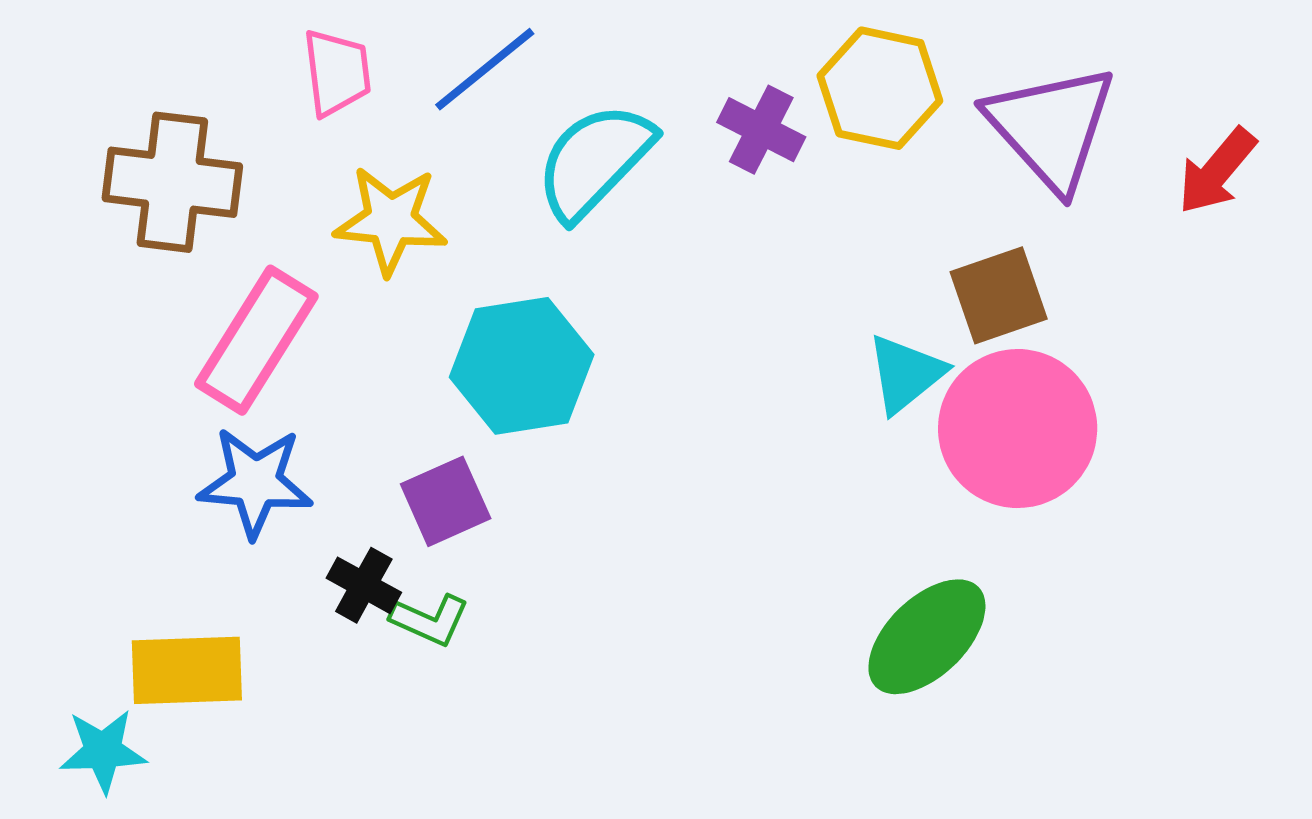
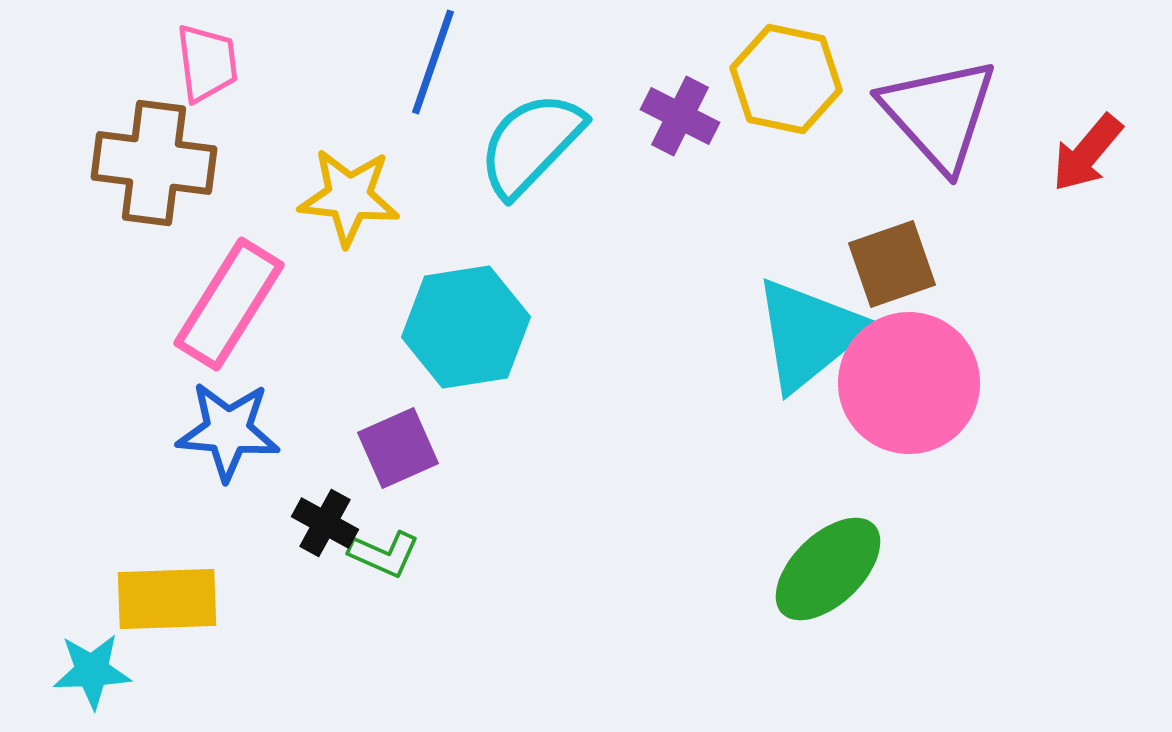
blue line: (485, 69) -> (433, 62), turned -32
pink trapezoid: (337, 73) -> (207, 63), moved
cyan triangle: (906, 374) -> (809, 334), size x1.6

